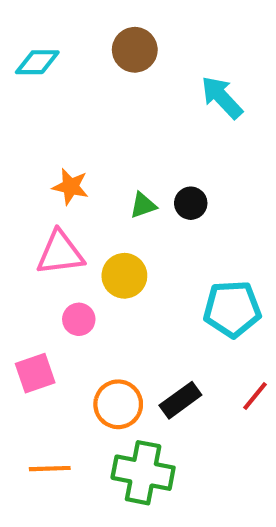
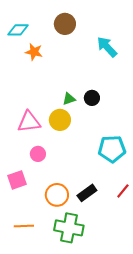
orange star: (70, 187) -> (34, 52), moved
yellow circle: (124, 276) -> (60, 120), moved

